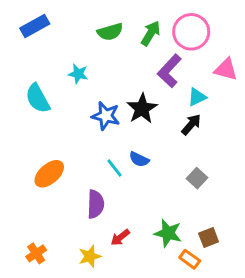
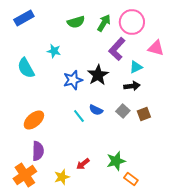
blue star: (106, 116) -> (73, 80), turned -30
black arrow: (191, 125) -> (132, 86), turned 42
gray square: (197, 178) -> (123, 111), moved
purple semicircle: (96, 204) -> (38, 151), moved
green star: (168, 233) -> (116, 161), turned -30
brown square: (209, 237) -> (144, 114), moved
orange cross: (36, 253) -> (25, 175), size x1.6

